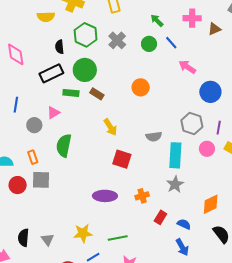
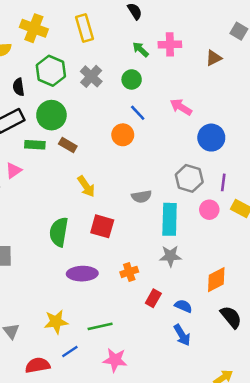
pink cross: (192, 18) -> (170, 44), moved
blue line: (171, 43) -> (138, 113), moved
green semicircle: (64, 146) -> (59, 232), moved
gray star: (175, 184) -> (170, 256), turned 30

